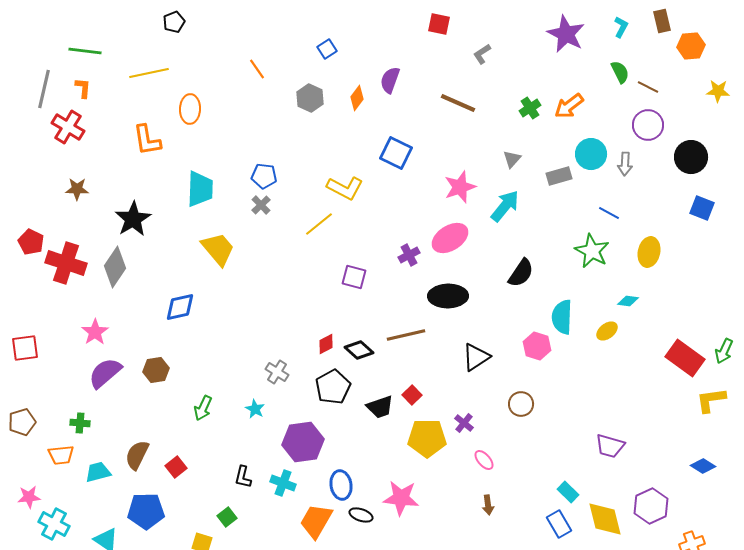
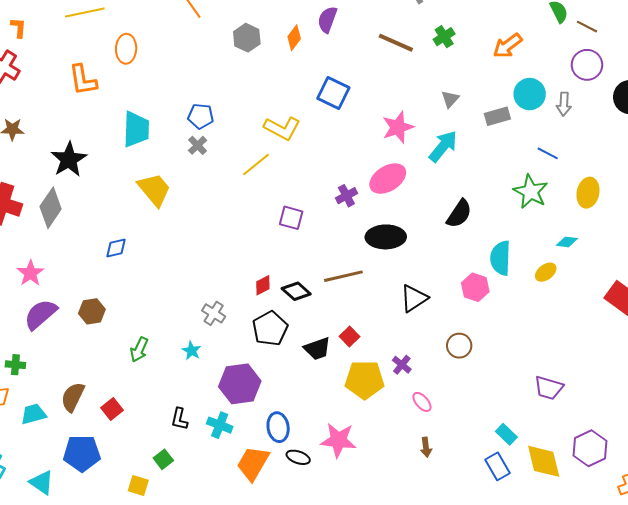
green cross: (530, 108) -> (444, 37), moved
blue diamond: (180, 307) -> (116, 248), size x0.7

